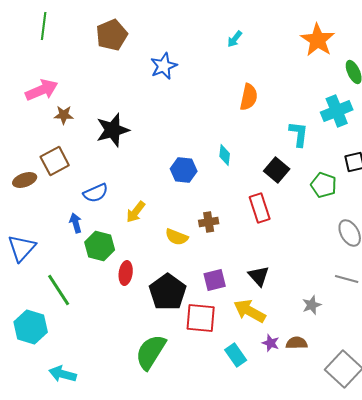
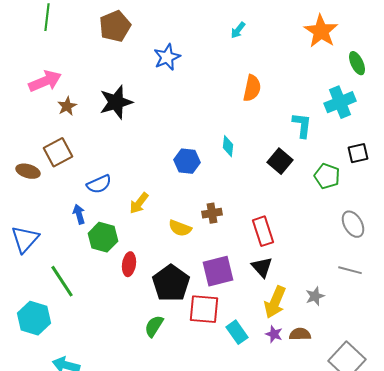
brown star: (64, 115) -> (67, 106), turned -30
black star: (113, 130) -> (116, 102), moved
brown ellipse: (25, 180) -> (28, 171), turned 35
red rectangle: (260, 208) -> (263, 231), moved
purple square: (215, 280) -> (218, 271), size x1.4
yellow arrow: (250, 311) -> (275, 302), moved, turned -96
green semicircle: (151, 352) -> (154, 326), moved, size x0.6
cyan rectangle: (236, 355) -> (237, 332), moved

